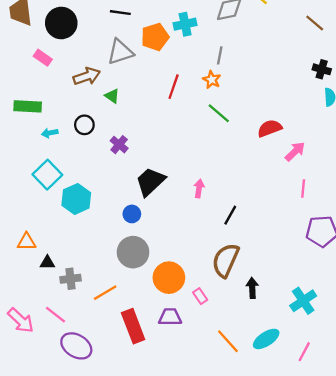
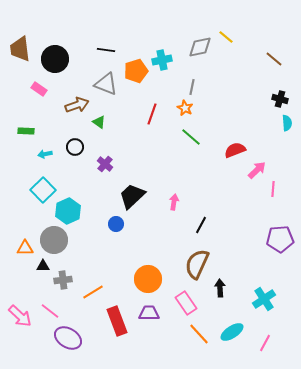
gray triangle: (120, 52) -> (106, 84), turned 40
green rectangle: (28, 106) -> (26, 131), size x0.7
pink line: (303, 188) -> (273, 189), moved
gray circle: (133, 252) -> (54, 240), moved
pink rectangle: (200, 296) -> (186, 303), moved, size x1.6

